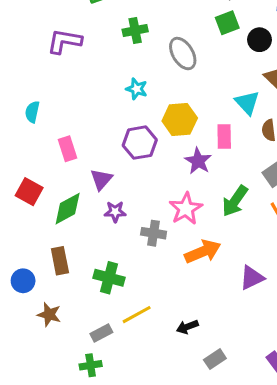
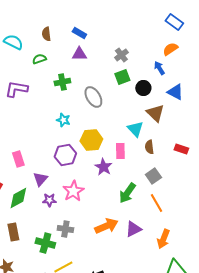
pink star: (186, 209) -> (73, 191), moved
gray cross: (154, 233) -> (65, 229), moved
purple triangle: (252, 278) -> (133, 229), moved

